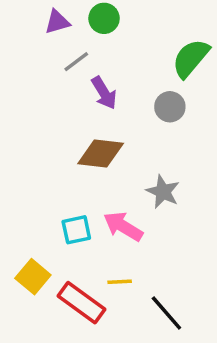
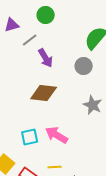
purple triangle: (57, 22) -> (12, 25), moved
gray star: (163, 192) -> (93, 105), moved

